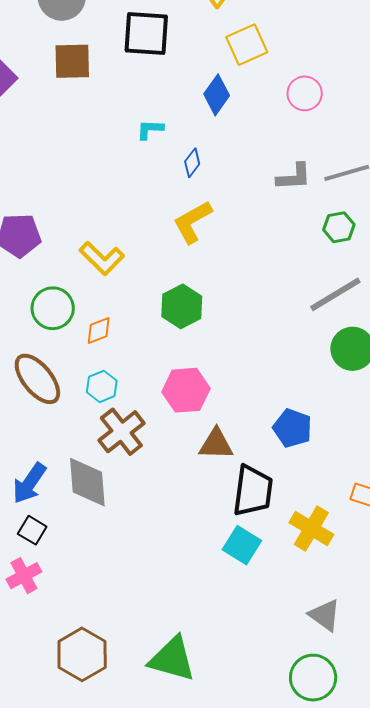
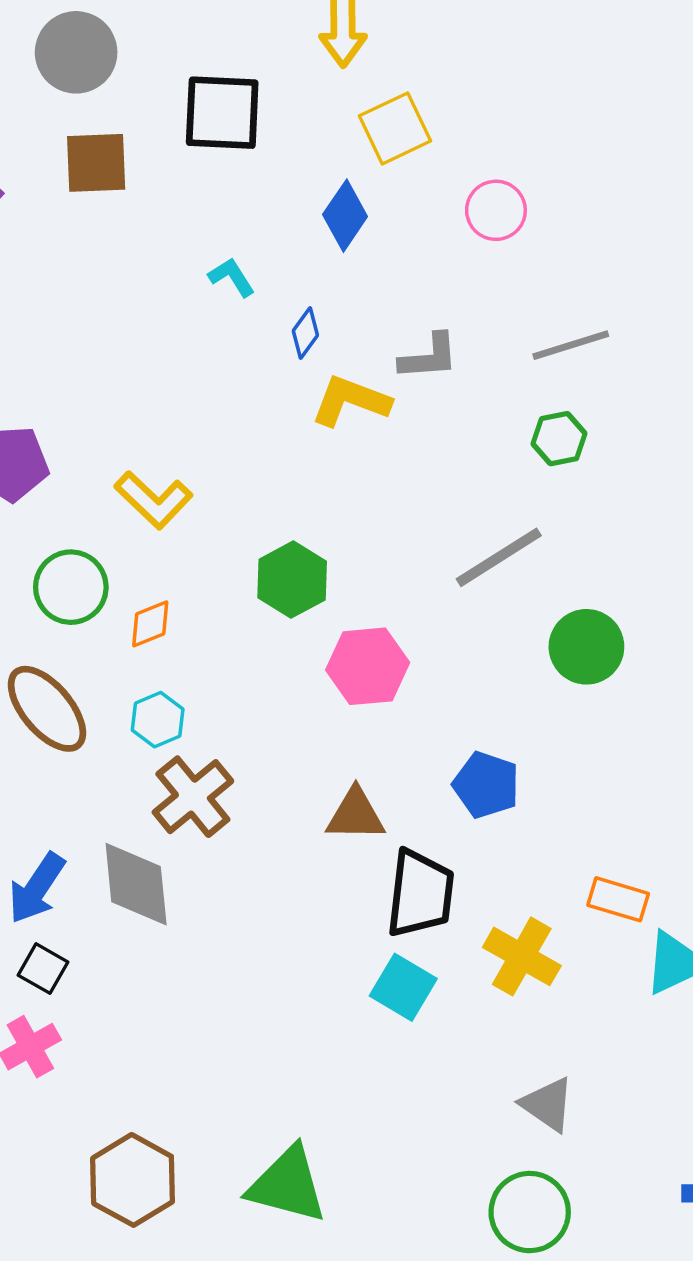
cyan L-shape: (150, 129) -> (232, 277), turned 56
gray L-shape: (294, 177) -> (429, 357), moved
yellow L-shape: (192, 222) -> (351, 401), moved, turned 51
gray line: (335, 294) -> (499, 557), moved
pink hexagon: (186, 390) -> (368, 666), moved

